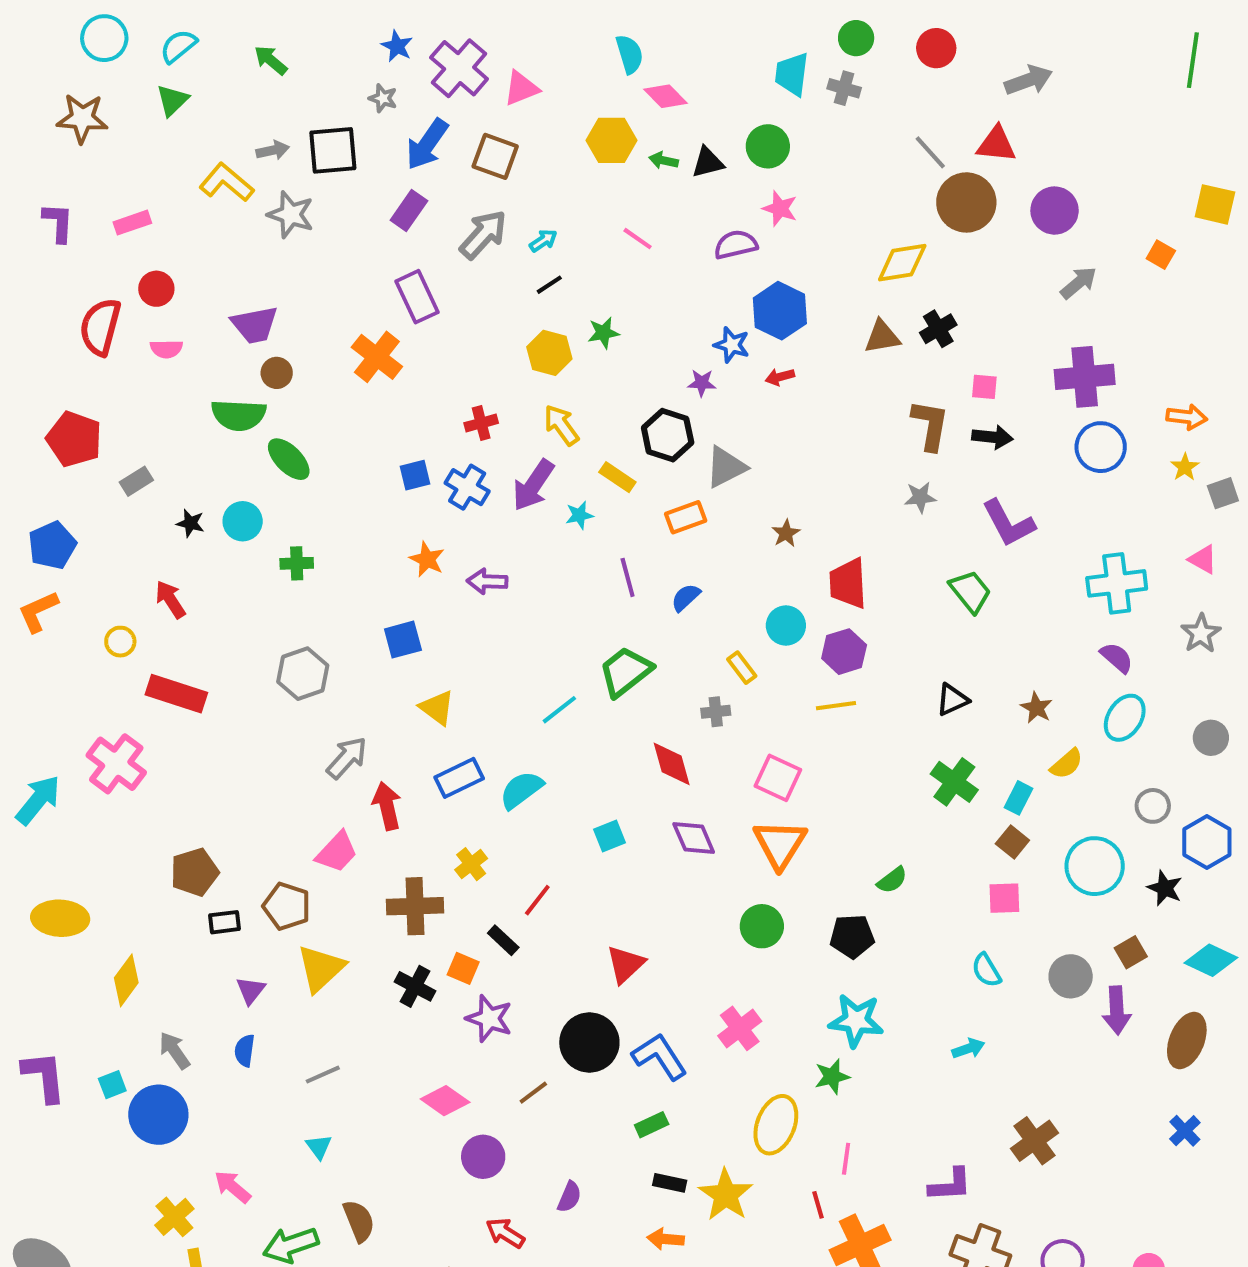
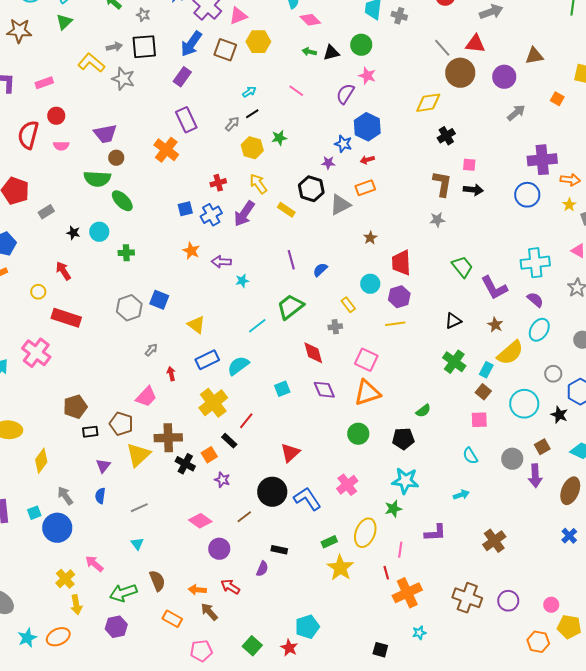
gray star: (383, 98) -> (143, 15), moved
yellow hexagon: (611, 140) -> (258, 42), moved
gray arrow: (483, 235) -> (232, 124), moved, size x0.6
purple semicircle: (736, 245) -> (345, 94), turned -45
brown triangle: (882, 337) -> (534, 56), moved
purple cross: (1085, 377) -> (542, 160), moved
blue cross: (467, 487) -> (211, 215), turned 30
cyan star: (579, 515) -> (242, 281), moved
orange rectangle: (686, 517) -> (365, 188), moved
purple L-shape: (1008, 523) -> (494, 288), moved
blue square: (403, 640) -> (159, 300), moved, turned 36
gray arrow: (347, 758) -> (151, 350), size x0.6
yellow semicircle: (1067, 764) -> (510, 353), size x1.6
red arrow: (387, 806) -> (171, 374), size x0.6
orange triangle: (780, 844) -> (367, 393), turned 40
yellow cross: (471, 864) -> (213, 403), size x1.8
brown cross: (415, 906) -> (168, 438), moved
orange square: (463, 968) -> (209, 455), turned 35
purple star: (489, 1018) -> (222, 480), size x0.7
green rectangle: (652, 1125) -> (329, 542), moved
black rectangle: (670, 1183) -> (279, 550), moved
purple L-shape: (950, 1185) -> (435, 533), moved
orange arrow: (666, 1239) -> (197, 590), moved

